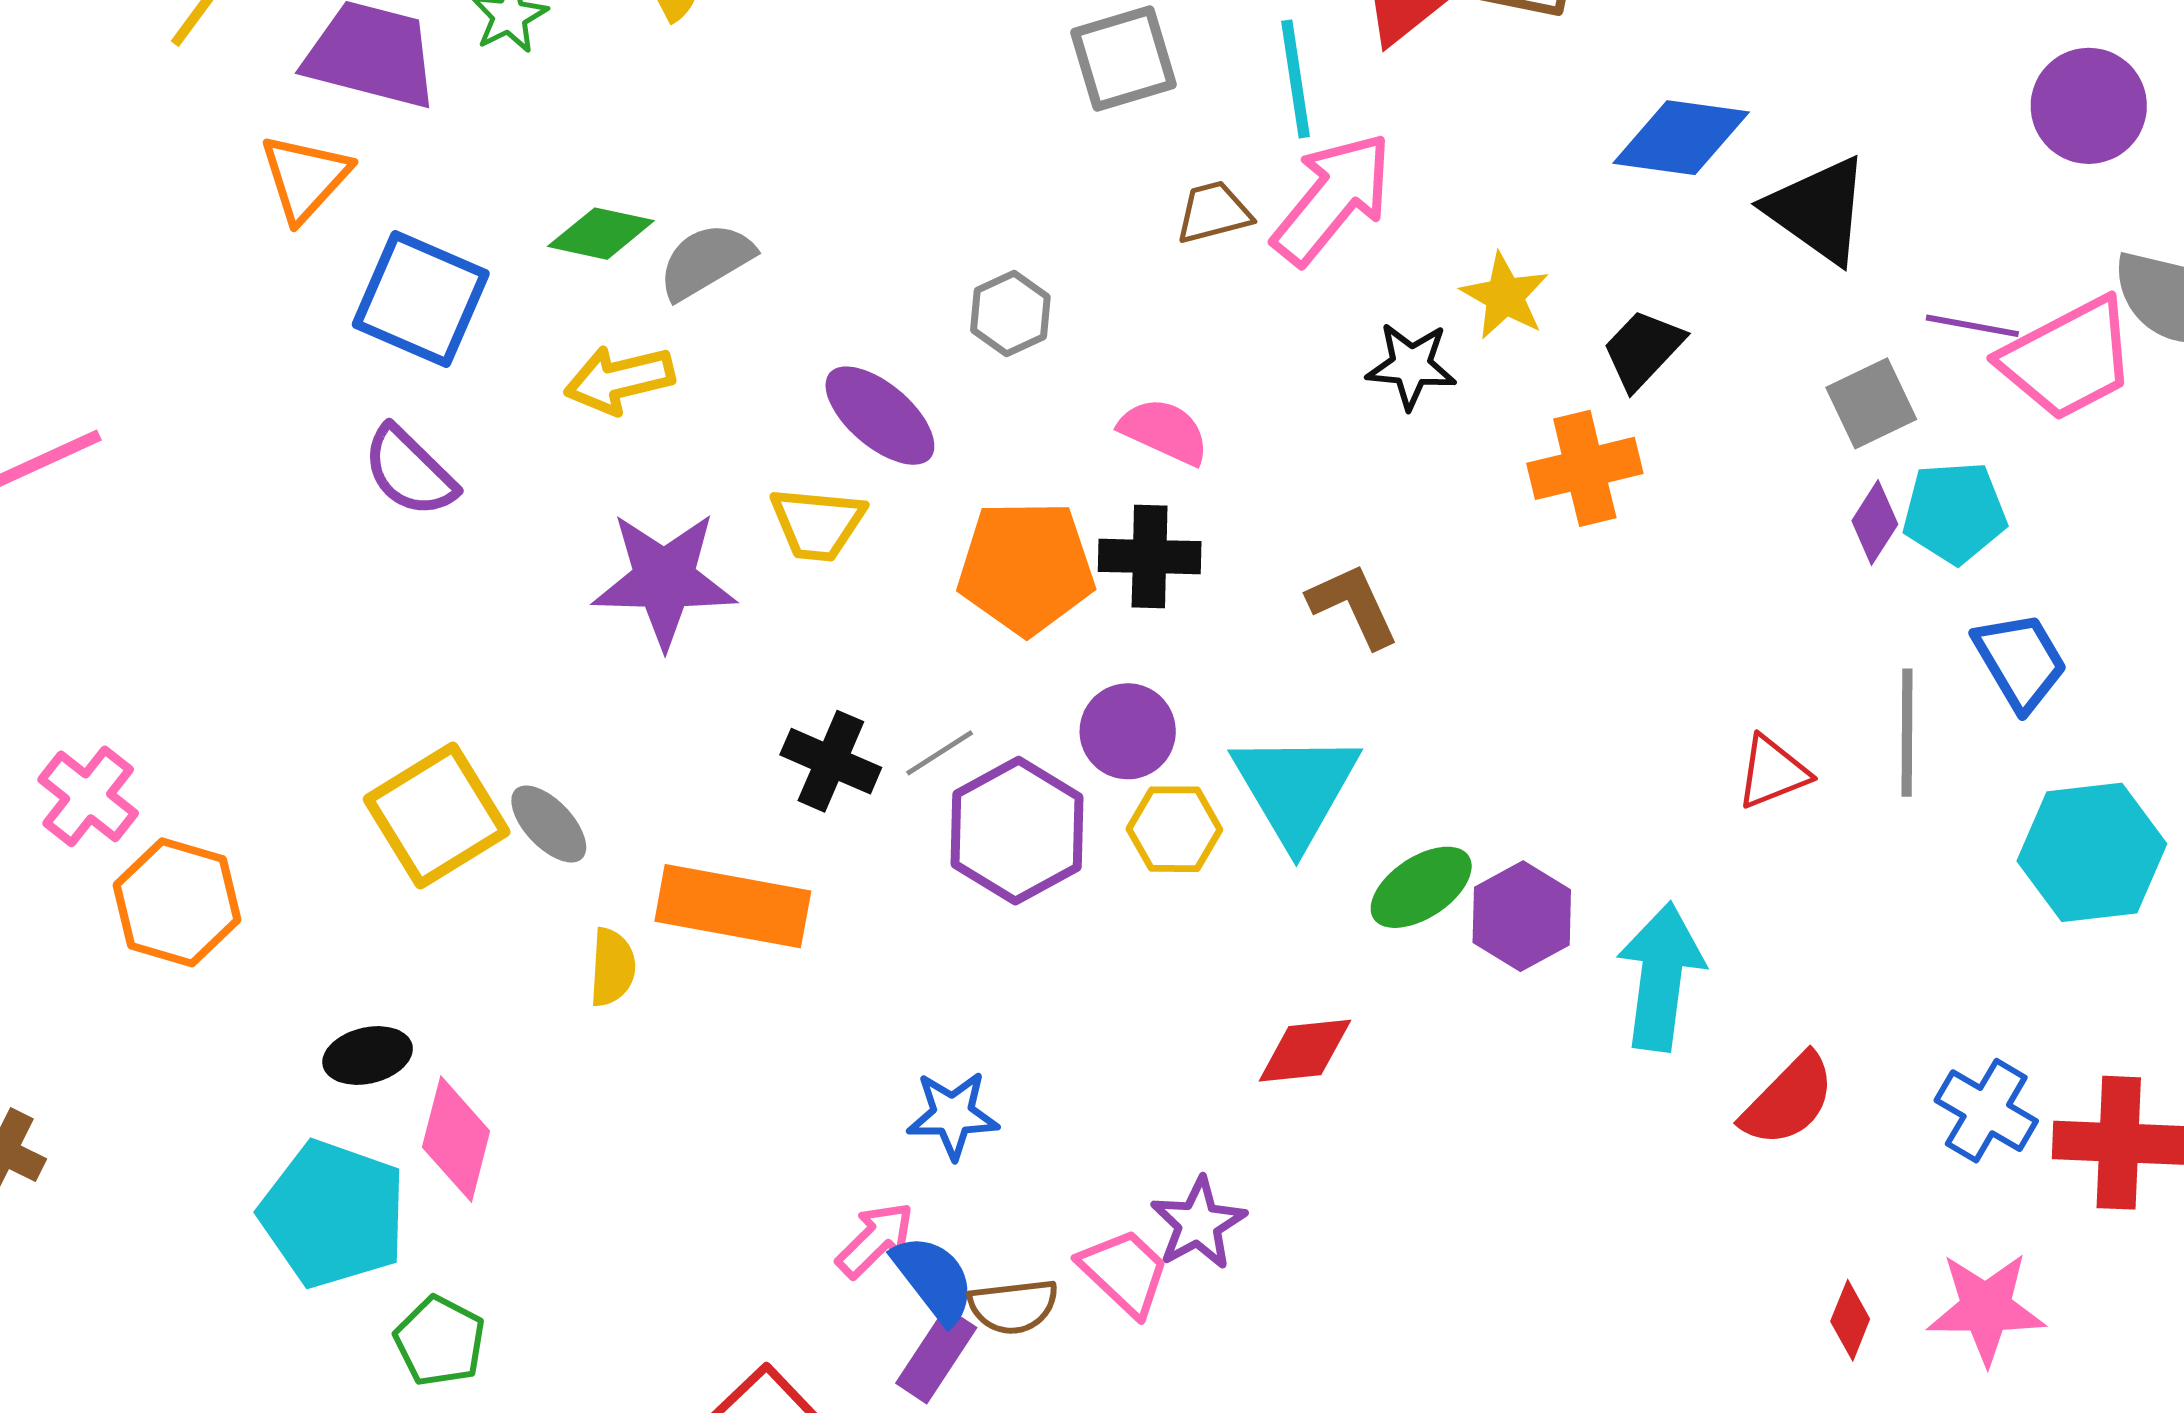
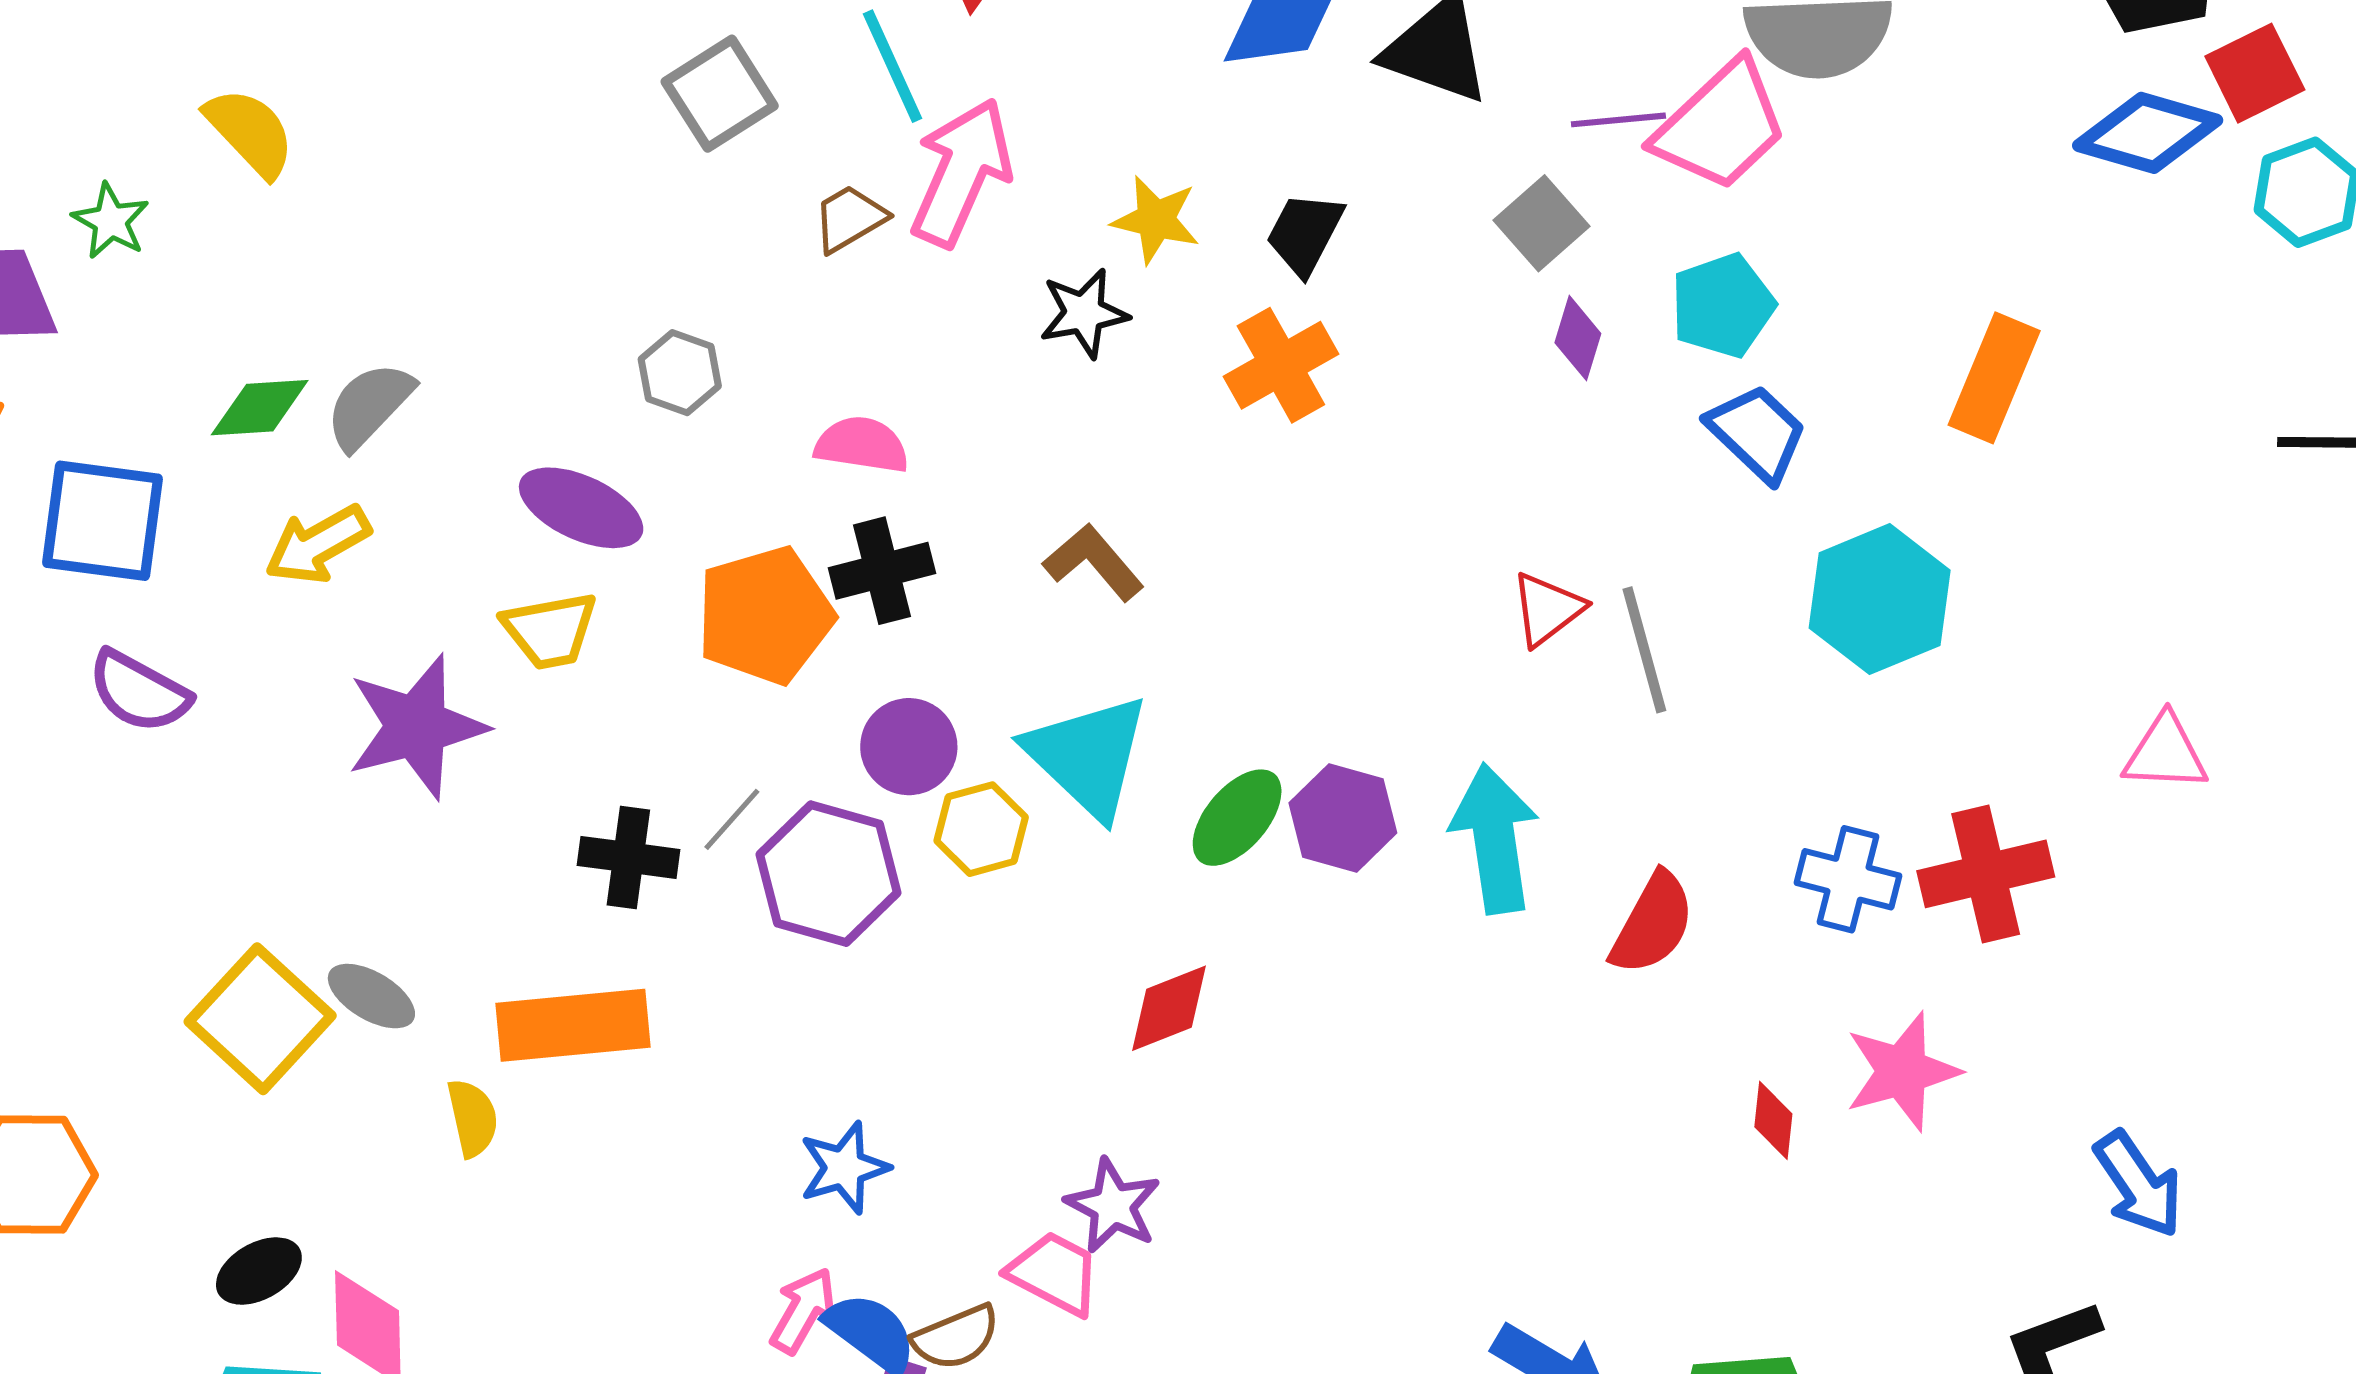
cyan pentagon: (1955, 512) -> (1723, 306), moved
gray line: (1907, 733) -> (1644, 650), moved

